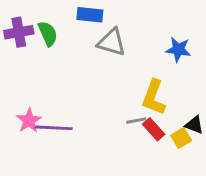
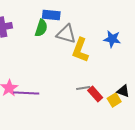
green semicircle: (48, 34) -> (41, 28), moved, turned 42
yellow L-shape: (154, 97) -> (80, 50), moved

